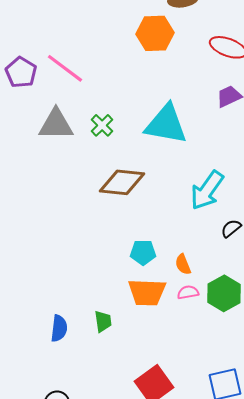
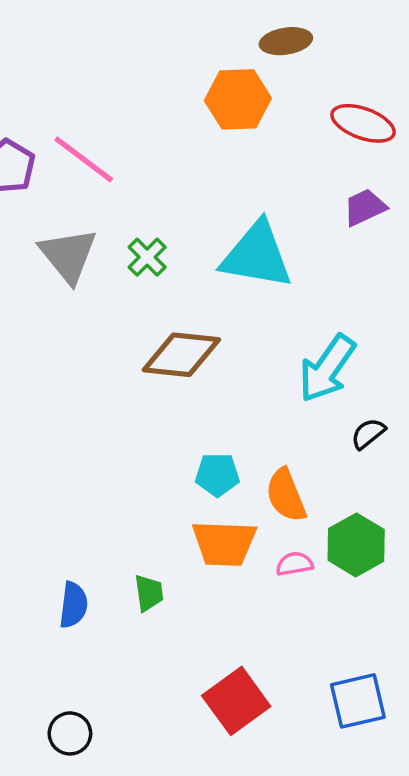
gray triangle: (56, 124) -> (68, 255), turned 51
orange semicircle: (183, 264) -> (286, 495), size x1.5
pink semicircle: (188, 292) -> (294, 564), moved

